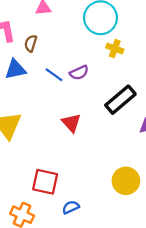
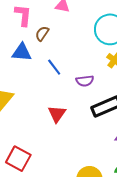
purple semicircle: (79, 73) -> (85, 81), moved

